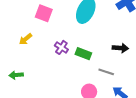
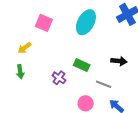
purple cross: (61, 47) -> (59, 78), moved
green arrow: (16, 75) -> (20, 72), moved, turned -96

